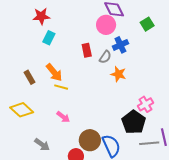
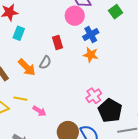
gray semicircle: (105, 57) -> (45, 63), moved
orange star: (118, 74) -> (91, 55), moved
yellow line: (61, 87) -> (20, 99), moved
pink cross: (146, 104) -> (94, 96), moved

